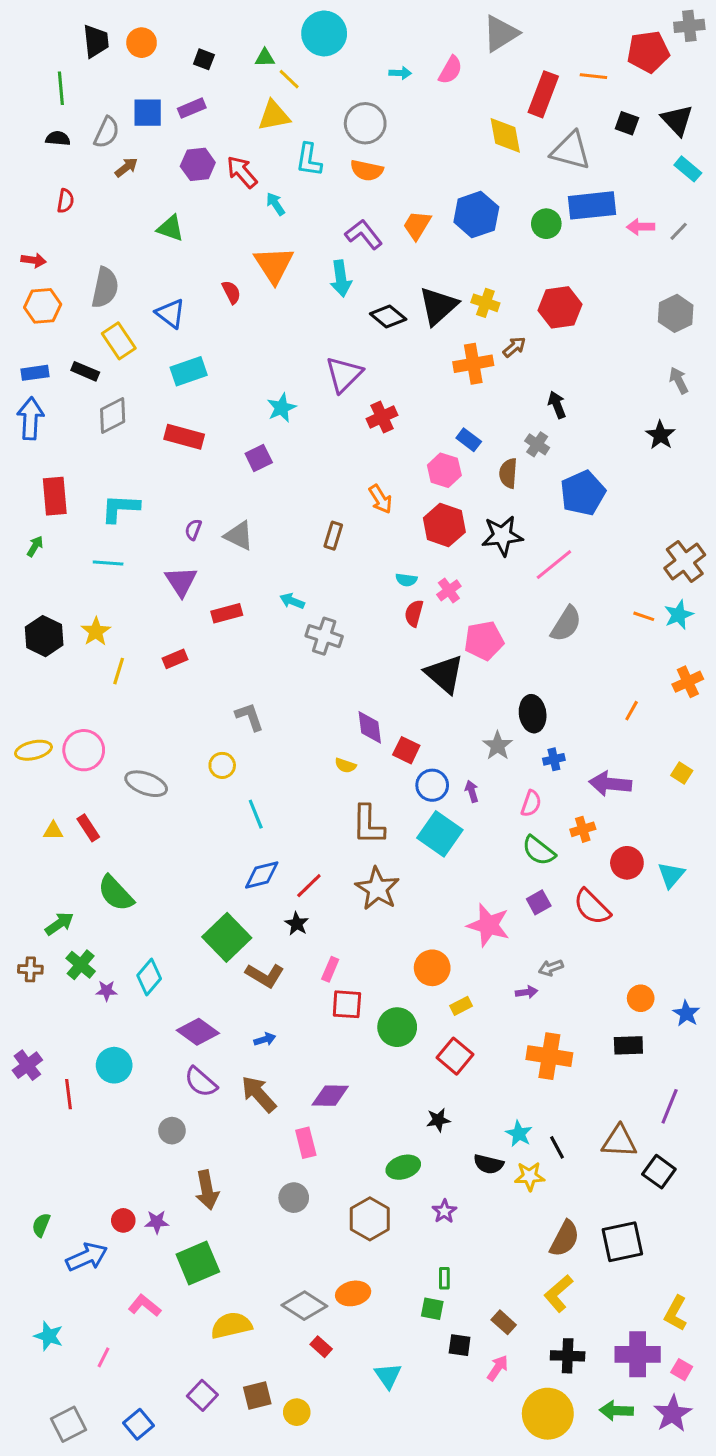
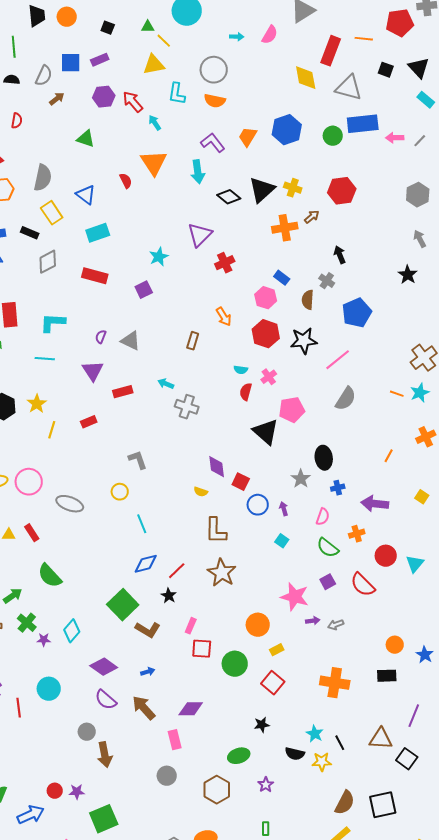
cyan square: (440, 834) -> (282, 541), moved, size x0.5
purple arrow: (527, 992) -> (313, 621), moved
brown arrow: (207, 1190) -> (105, 755), moved

